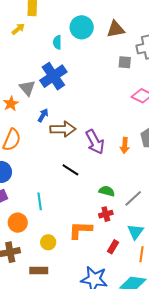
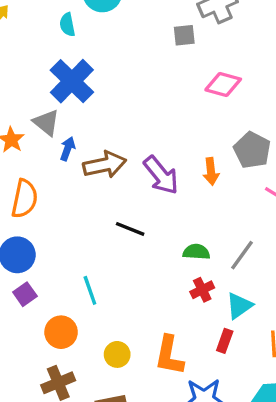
gray triangle: (27, 88) -> (46, 123), moved
orange L-shape: (80, 230) -> (169, 355), moved, turned -70
cyan triangle: (135, 232) -> (239, 306), moved, turned 30

